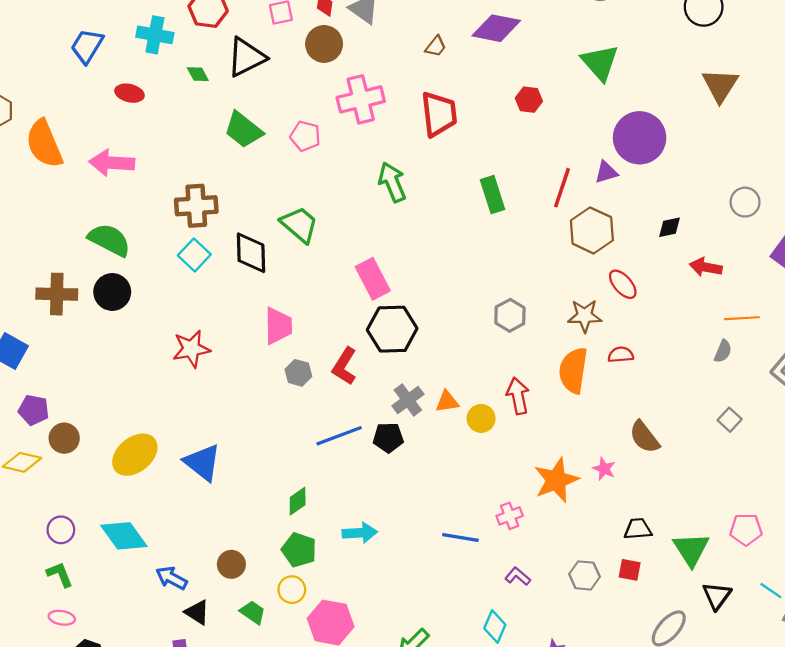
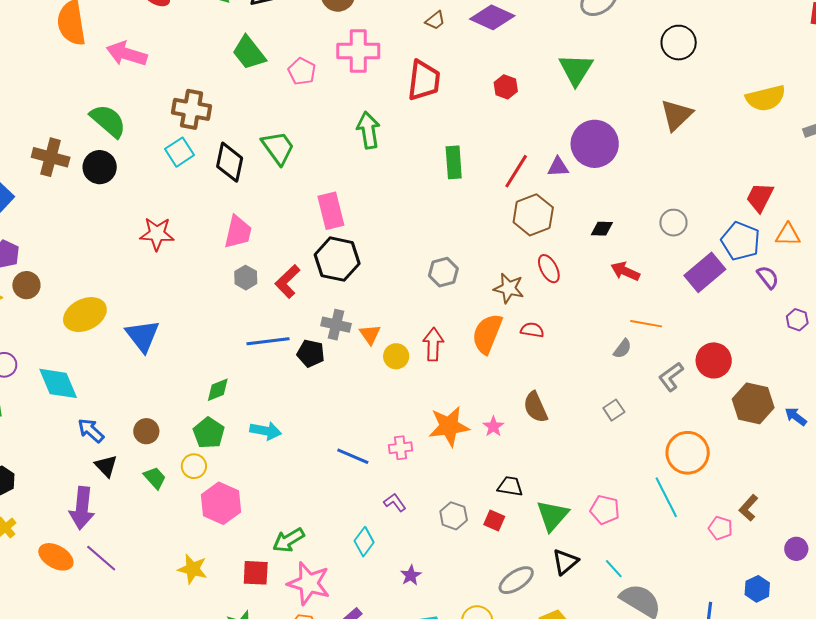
gray cross: (408, 400) -> (336, 325), turned 36
orange triangle: (447, 402) -> (370, 334), turned 50

